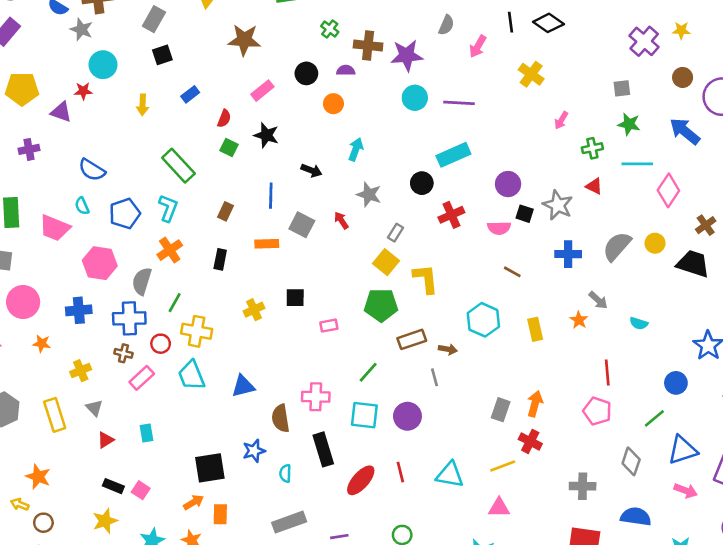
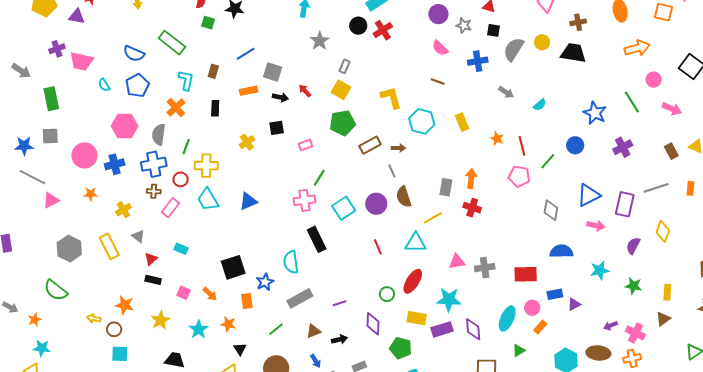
blue semicircle: (92, 170) -> (134, 54), moved
black arrow: (311, 170) -> (280, 97), moved
purple circle: (508, 184) -> (438, 14), moved
gray star: (369, 195) -> (320, 41), turned 30
blue line: (271, 196) -> (246, 54), turned 66
gray star: (558, 205) -> (464, 25), size x0.7
cyan L-shape: (168, 208) -> (186, 80), moved
black square: (525, 214) -> (493, 30), moved
red cross: (451, 215) -> (383, 30), moved
red arrow: (341, 220) -> (305, 91), moved
brown cross: (706, 225) -> (578, 22), turned 35
pink trapezoid: (55, 228) -> (81, 61), moved
pink semicircle: (499, 228) -> (440, 48), moved, turned 54
yellow L-shape: (426, 279) -> (391, 98), moved
pink circle: (23, 302) -> (84, 155), moved
orange star: (579, 320) -> (497, 139), moved
cyan semicircle: (639, 323) -> (540, 105), turned -48
green line: (368, 372) -> (319, 178), moved
cyan square: (364, 415) -> (344, 208), turned -30
brown semicircle: (281, 418) -> (404, 197), moved
green line: (654, 418) -> (548, 161), moved
cyan rectangle: (146, 433) -> (181, 249), turned -48
blue star: (254, 451) -> (265, 282), moved
yellow line: (503, 466) -> (433, 218), moved
cyan semicircle: (285, 473) -> (291, 262), size x1.6
orange star: (38, 477) -> (125, 305), moved
red ellipse: (361, 480) -> (413, 281), moved
black rectangle: (113, 486) -> (153, 280), moved
gray cross: (583, 486) -> (485, 268), moved
orange arrow: (194, 502) -> (210, 294), moved, turned 84

